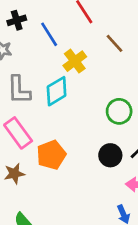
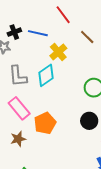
black cross: (17, 20) -> (14, 32), moved
blue line: (49, 34) -> (38, 33), turned -42

